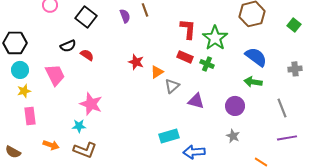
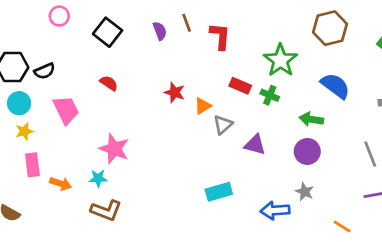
red L-shape: (188, 29) -> (220, 36), moved
black semicircle: (68, 46) -> (45, 71), moved
green arrow: (253, 82) -> (311, 119), moved
orange arrow: (51, 145) -> (61, 184), moved
blue arrow: (194, 152) -> (275, 210), moved

